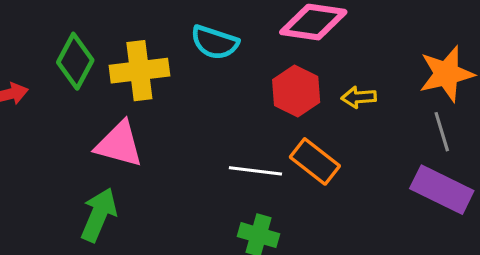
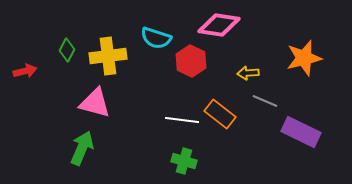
green diamond: (75, 61) -> (67, 50), size x0.7
red hexagon: (296, 91) -> (191, 61), moved
gray line: (442, 132) -> (265, 101), moved, turned -50

